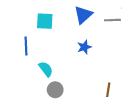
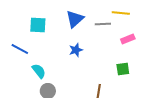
blue line: (26, 46) -> (20, 49), turned -60

